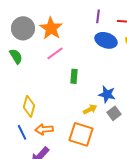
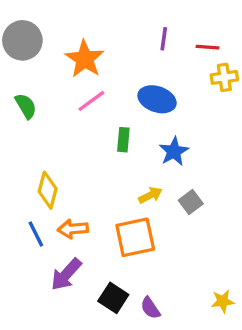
gray circle: (23, 28) -> (22, 40), moved
blue ellipse: (106, 40) -> (157, 99), moved
blue star: (107, 94) -> (174, 151), moved, turned 30
orange square: (81, 134) -> (135, 237), turned -30

